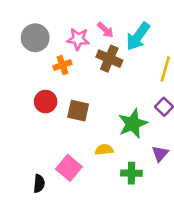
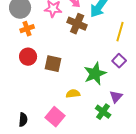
orange cross: (62, 65) -> (27, 29), moved
pink square: (69, 168) -> (55, 117), moved
green cross: (131, 173) -> (103, 112), moved, turned 35

